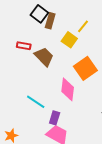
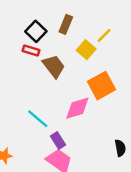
black square: (39, 14) -> (36, 31), moved
pink diamond: (68, 89) -> (77, 108), turned 60
purple rectangle: (55, 118) -> (58, 140), turned -56

